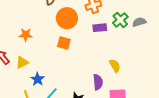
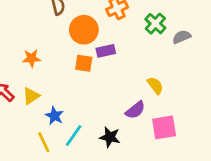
gray semicircle: (139, 22) -> (182, 37), moved
purple rectangle: (100, 28) -> (106, 51), moved
purple semicircle: (98, 82) -> (135, 110), turned 63

